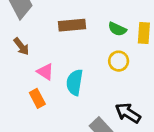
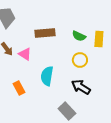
pink triangle: (45, 72) -> (25, 54), moved
black arrow: (128, 113) -> (81, 87), moved

